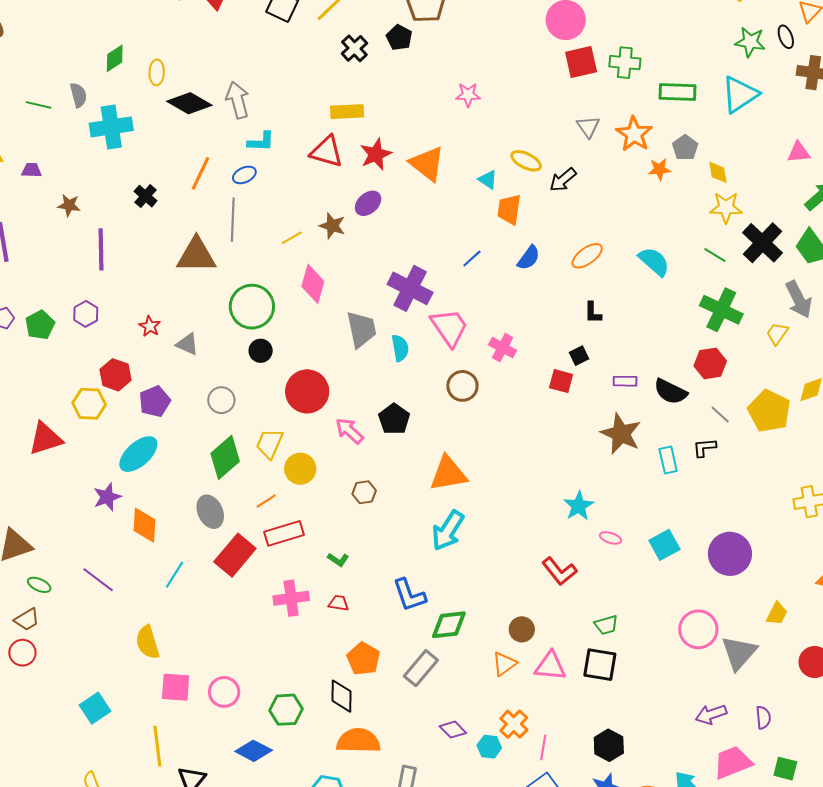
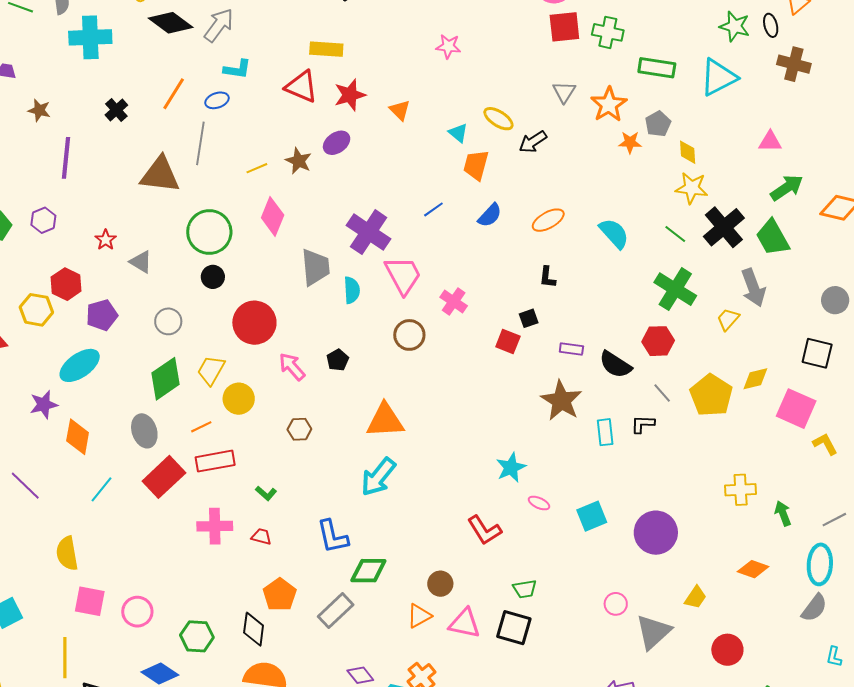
gray arrow: (238, 100) -> (219, 25), turned 45
orange triangle: (427, 164) -> (400, 110), size x0.6
black pentagon: (394, 419) -> (338, 360), size x0.7
pink circle: (698, 629) -> (616, 604), size x0.6

